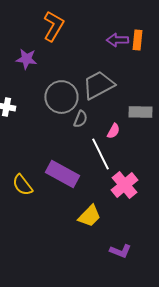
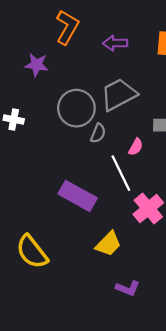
purple arrow: (117, 40) -> (115, 43), moved
yellow semicircle: (22, 185) -> (32, 252), moved, size x1.4
purple L-shape: (120, 251) -> (128, 288), moved

